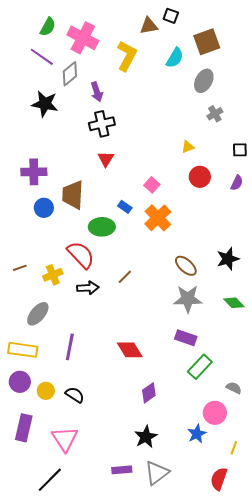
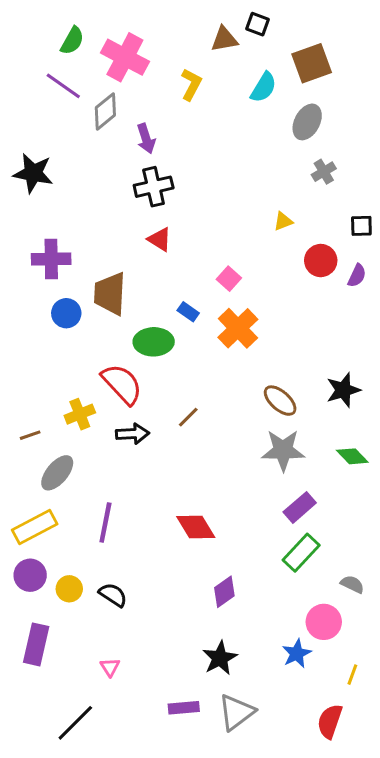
yellow L-shape: (127, 56) -> (191, 84), size x0.7
black star: (45, 104) -> (33, 173), moved
red triangle: (106, 159) -> (160, 239), turned -30
red circle: (200, 177) -> (321, 261), moved
brown line: (20, 268) -> (30, 435), moved
purple rectangle: (186, 338) -> (300, 507), moved, turned -60
yellow rectangle: (23, 350) -> (35, 527), turned -36
pink triangle: (65, 439) -> (110, 667), moved, size x0.5

